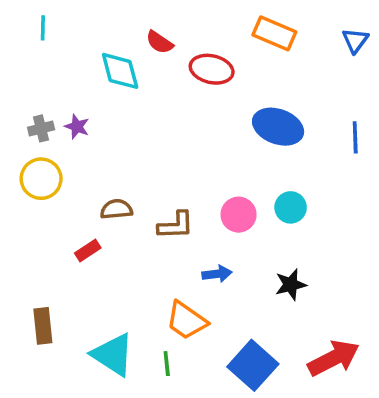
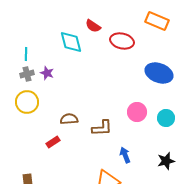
cyan line: (43, 28) -> (26, 54), moved
pink circle: (239, 215) -> (137, 112), moved
blue arrow: (217, 274) -> (125, 155), turned -105

